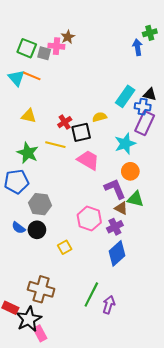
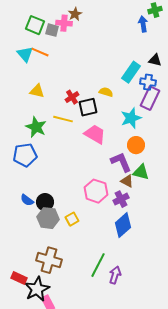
black triangle: (150, 94) -> (155, 60), moved
yellow semicircle: (100, 117) -> (106, 92), turned 32
gray hexagon: (40, 204) -> (48, 218), moved

